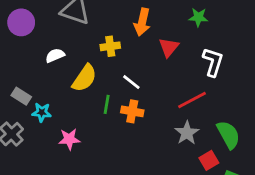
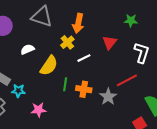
orange arrow: (142, 22) -> (78, 23), moved
yellow cross: (110, 46) -> (67, 42), turned -32
white line: (131, 82) -> (84, 58), moved, turned -64
gray star: (187, 133) -> (108, 97), moved

